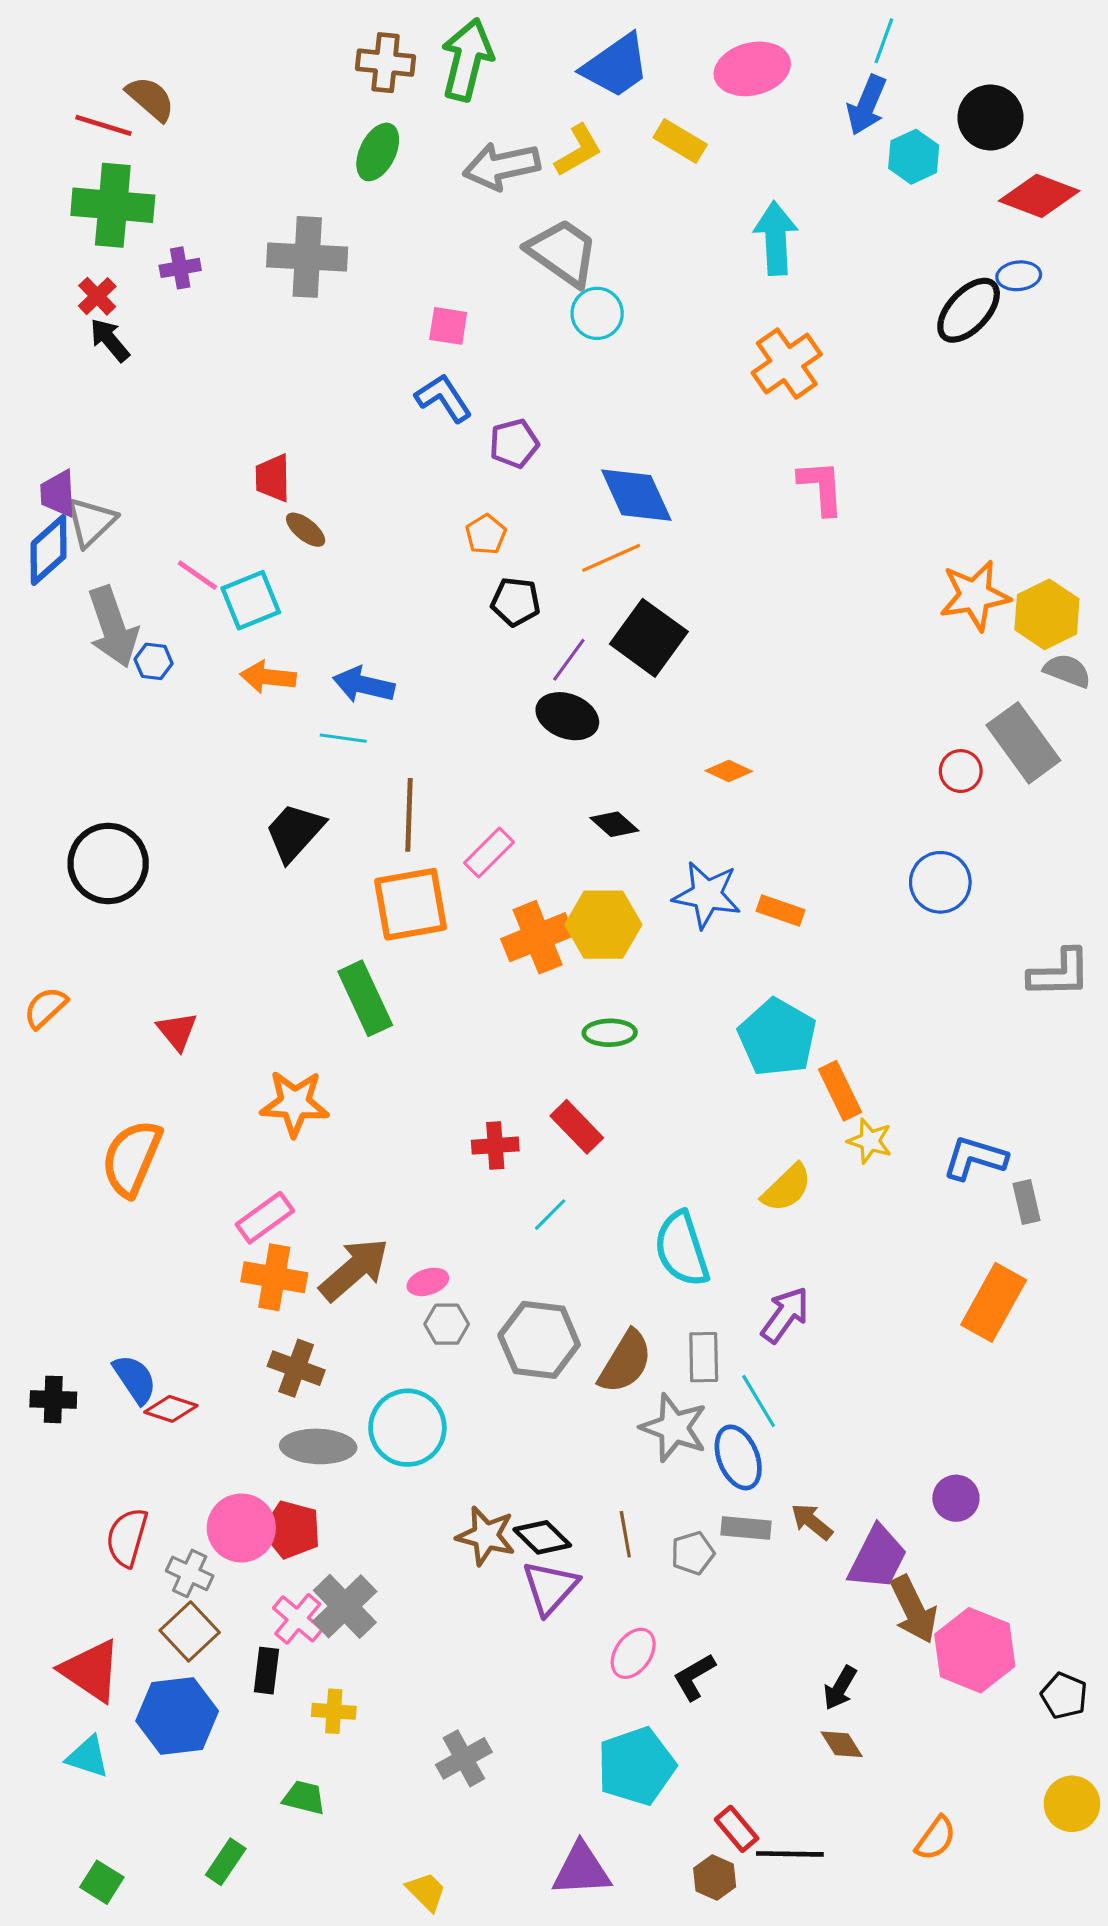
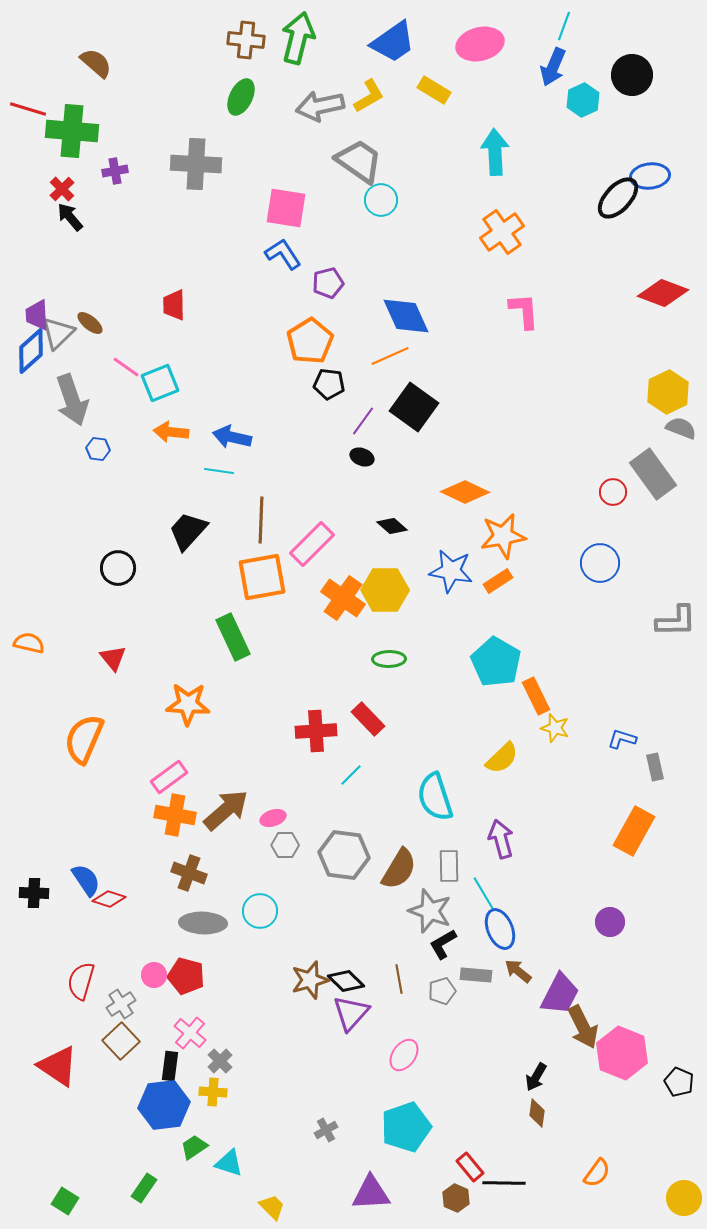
red line: (103, 125) -> (28, 109), moved
red diamond: (1039, 196) -> (663, 293), moved
blue ellipse: (1019, 276) -> (650, 176), size x1.4
pink square: (448, 326) -> (286, 208), size x1.6
brown ellipse: (306, 530) -> (90, 323), moved
orange pentagon: (486, 534) -> (310, 341), size x1.8
orange star: (975, 595) -> (503, 536), moved
blue hexagon: (154, 661) -> (98, 449), moved
black ellipse: (567, 716) -> (362, 457), size x0.6
orange diamond: (729, 771) -> (465, 492), size x1.6
pink rectangle: (489, 853) -> (312, 544), size x1.4
black circle: (108, 863) -> (118, 568), moved, size x0.7
orange rectangle: (780, 910) -> (498, 581), turned -52
orange cross: (538, 937) -> (343, 598), turned -33
orange semicircle: (45, 1008) -> (29, 643), turned 56
red cross: (495, 1146) -> (316, 731), size x1.4
blue L-shape: (975, 1158) -> (622, 739), size x0.7
purple arrow: (785, 1315) -> (501, 839), turned -51
cyan circle: (407, 1428) -> (260, 911), size x0.7
blue ellipse: (738, 1457) -> (500, 929), moved
purple circle: (956, 1498) -> (610, 922), moved
pink circle: (241, 1528) -> (154, 975), size x0.6
brown star: (486, 1536) -> (310, 980), turned -30
gray cross: (190, 1573) -> (121, 1004), turned 32
gray cross: (345, 1606) -> (220, 1061), moved, size x0.6
black L-shape: (694, 1677) -> (443, 944), moved
blue hexagon: (177, 1716) -> (164, 1105), moved
brown diamond: (842, 1744) -> (537, 1113), turned 40
cyan triangle: (88, 1757) -> (229, 1163), moved
gray cross: (464, 1758) -> (326, 1130), moved, size x0.7
green trapezoid: (304, 1798) -> (194, 1147), turned -48
yellow circle: (1072, 1804) -> (684, 1198), moved

